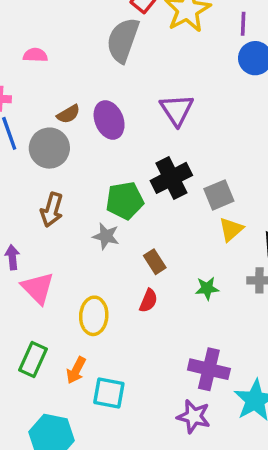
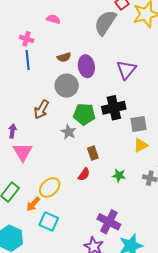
gray circle: (49, 148) -> (67, 86), moved
yellow ellipse: (94, 316) -> (50, 187), moved, turned 30

